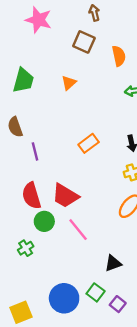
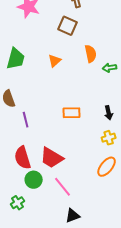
orange semicircle: (119, 56) -> (91, 54), moved
orange rectangle: (89, 143) -> (72, 113), turned 36
black triangle: (113, 263) -> (73, 216), moved

